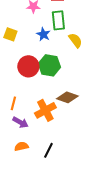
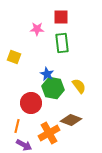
blue star: (43, 34) -> (47, 74), moved
yellow semicircle: (75, 40) -> (79, 86), moved
red circle: (28, 66) -> (31, 103), moved

